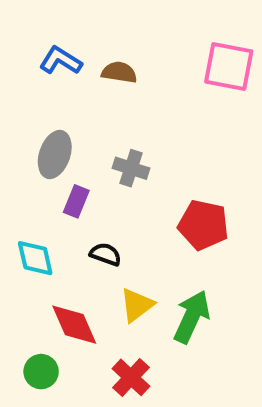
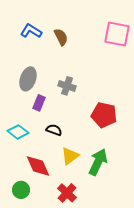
brown semicircle: (119, 72) -> (61, 37), turned 54
cyan diamond: (35, 258) -> (18, 132), turned -40

